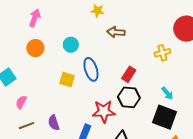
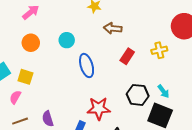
pink arrow: (35, 18) -> (31, 12), turned 30
red rectangle: (129, 74) -> (127, 56), moved
yellow square: (67, 80) -> (25, 77), moved
black hexagon: (129, 97) -> (138, 95), moved

